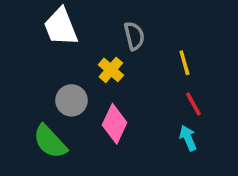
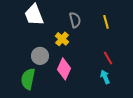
yellow line: (184, 63) -> (106, 22), moved
green semicircle: (50, 142) -> (28, 79), turned 55

